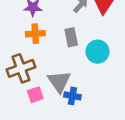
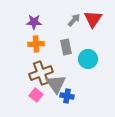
brown cross: (21, 68) -> (41, 73), moved
pink square: (35, 95) -> (36, 95), turned -32

